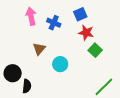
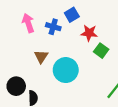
blue square: (80, 14) -> (72, 15), moved
cyan circle: (60, 64) -> (66, 70), size x1.5

